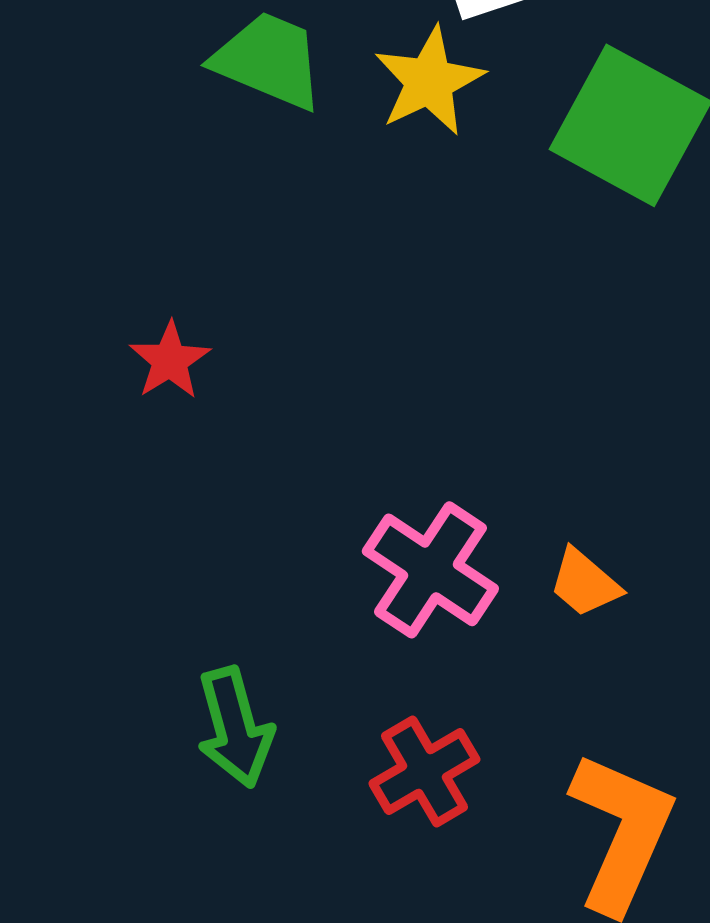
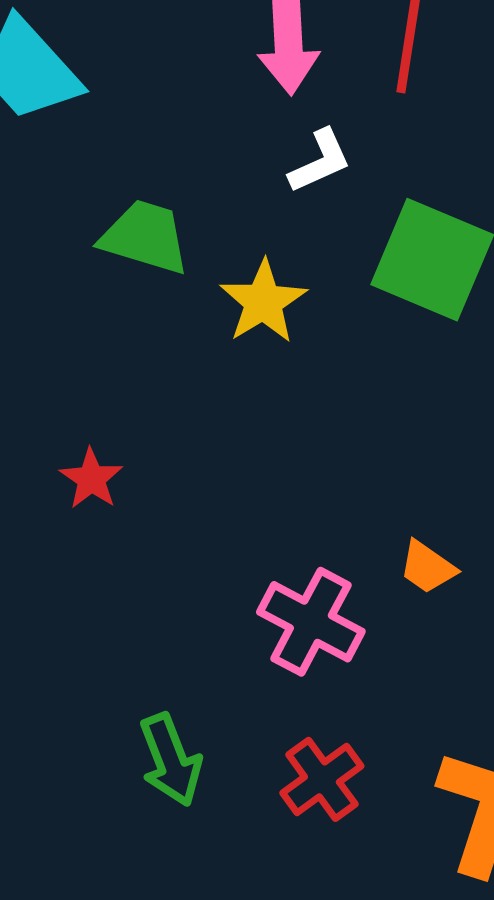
yellow star: (429, 81) -> (263, 302), moved
orange trapezoid: (585, 583) -> (428, 567), moved

